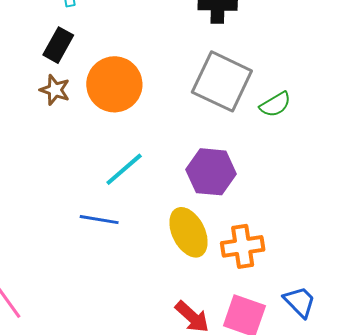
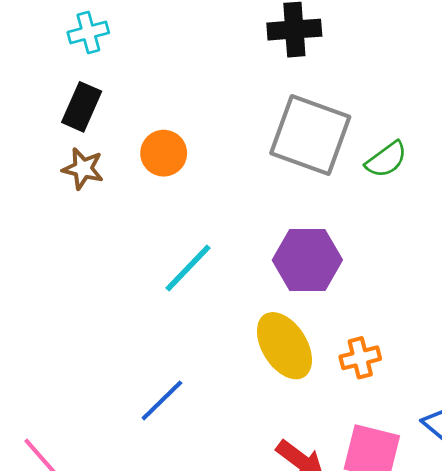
orange circle: (114, 84) -> (164, 153), size x0.6
blue line: (99, 220) -> (162, 400), moved, turned -48
orange cross: (243, 246) -> (360, 358), size x0.7

